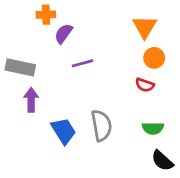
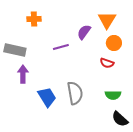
orange cross: (46, 15) -> (34, 19), moved
purple semicircle: (64, 34) -> (84, 32), moved

